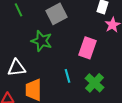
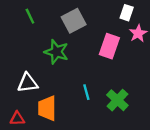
pink rectangle: (88, 48) -> (109, 46), moved

